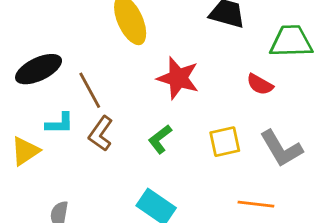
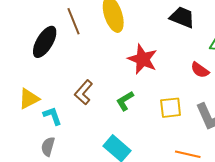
black ellipse: (39, 69) -> (45, 42), turned -40
brown line: (90, 90) -> (73, 21), moved
cyan L-shape: (60, 123) -> (52, 116), moved, turned -115

